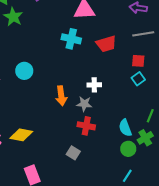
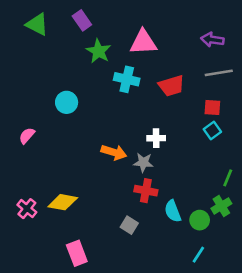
green star: (13, 17) -> (99, 51), moved
cyan circle: (24, 71) -> (67, 102), moved
orange arrow: (61, 96) -> (114, 152), turned -66
cyan semicircle: (125, 128) -> (173, 211), moved

